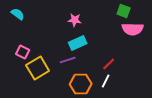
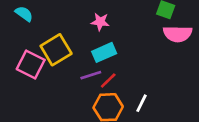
pink square: (23, 52) -> (31, 64), size x1.5
red line: (109, 64) -> (108, 81), moved
yellow square: (38, 68) -> (56, 50), moved

